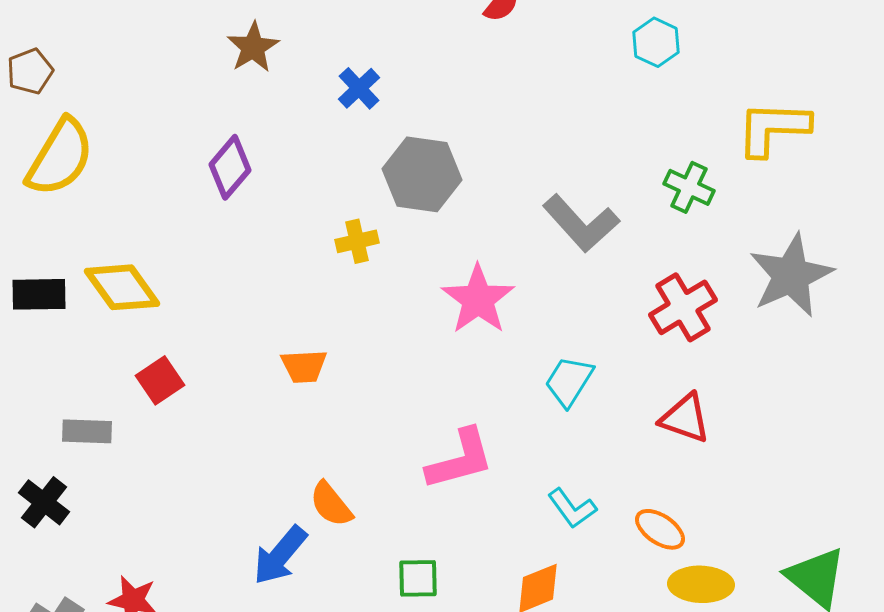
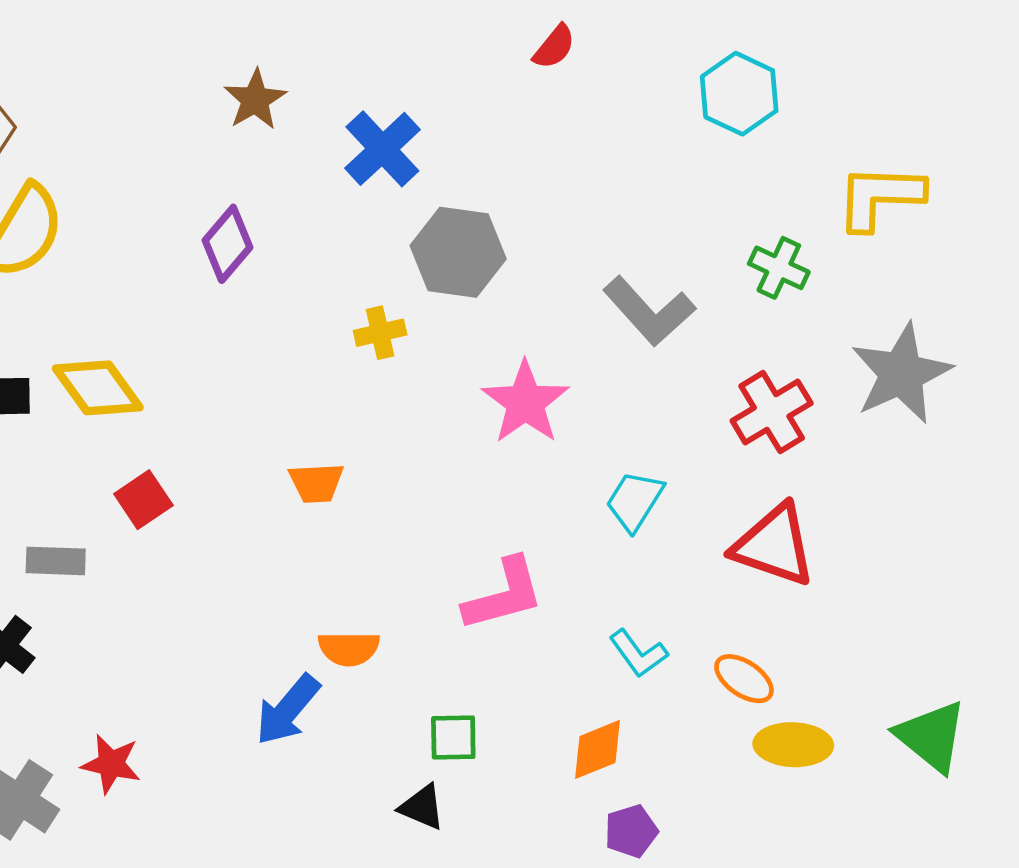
cyan hexagon: (656, 42) -> (739, 94), size x1.4
blue cross: (359, 88) -> (382, 149), size x1.5
red triangle: (685, 418) -> (774, 545), size x1.4
orange semicircle: (331, 504) -> (349, 649), turned -51

